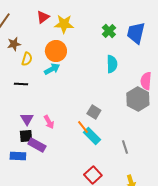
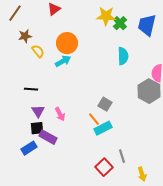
yellow star: (64, 24) -> (106, 16), moved
yellow semicircle: (27, 59) -> (38, 51), turned -56
black line: (21, 84) -> (31, 89), moved
cyan rectangle: (92, 136) -> (103, 128), turned -72
gray line: (125, 147) -> (122, 156), moved
blue rectangle: (18, 156) -> (29, 148), turned -35

